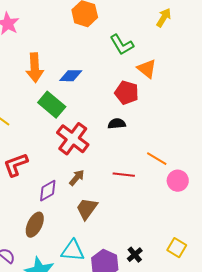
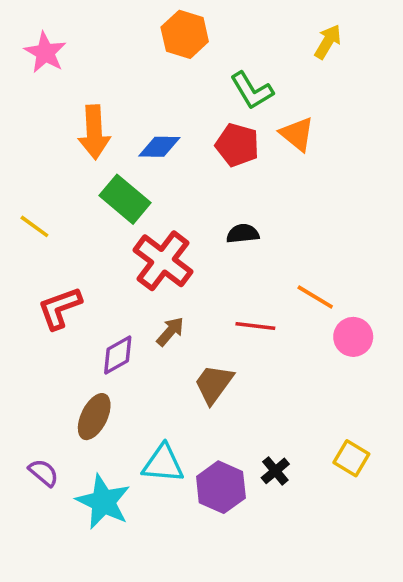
red pentagon: (127, 93) -> (237, 145), moved
brown trapezoid: (87, 209) -> (214, 384), moved

